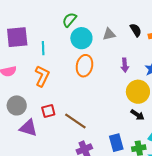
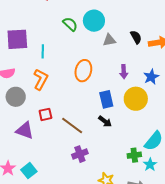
green semicircle: (69, 20) -> (70, 24), turned 91
cyan circle: (81, 38) -> (94, 21), moved
gray circle: (17, 105) -> (16, 97), moved
black arrow: (137, 115) -> (105, 121), moved
blue rectangle: (116, 143) -> (106, 99), moved

